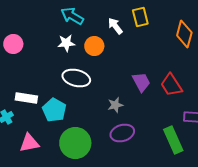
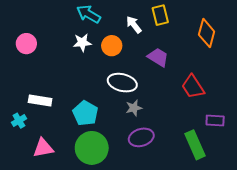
white ellipse: (76, 78) -> (122, 83), moved
purple trapezoid: (141, 82) -> (158, 57), moved, turned -30
cyan pentagon: (54, 110) -> (85, 113), moved

